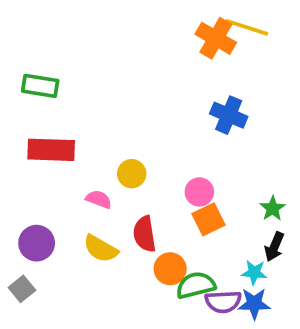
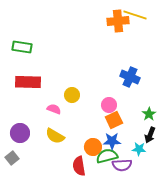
orange cross: (216, 38) -> (118, 21), turned -35
blue cross: (229, 115) -> (130, 77), moved
red semicircle: (144, 234) -> (79, 166), moved
blue star: (254, 304) -> (112, 141), moved

